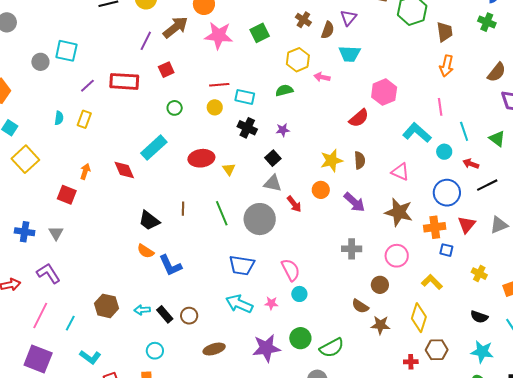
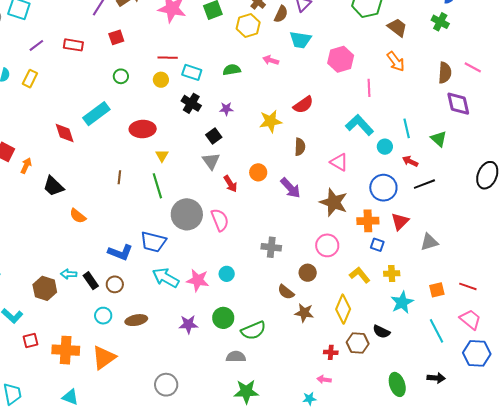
brown trapezoid: (445, 32) -> (397, 27), turned -50
yellow hexagon: (298, 60) -> (248, 26), moved
orange arrow: (447, 66) -> (396, 61), turned -55
brown semicircle: (497, 72) -> (445, 73), turned -40
red rectangle: (124, 81) -> (73, 45), size x0.7
pink hexagon: (384, 92) -> (341, 59), moved
pink line: (440, 107) -> (369, 88), moved
yellow star: (332, 161) -> (271, 121), moved
yellow triangle: (229, 169) -> (162, 156), moved
orange arrow: (85, 171) -> (26, 166), moved
gray triangle: (273, 183) -> (211, 161), turned 36
gray circle: (260, 219) -> (187, 214), moved
black trapezoid: (149, 221) -> (53, 186), moved
gray triangle: (499, 225) -> (429, 242), moved
gray cross: (352, 249) -> (271, 247), moved
blue L-shape: (170, 265) -> (120, 252), moved, turned -50
blue trapezoid: (242, 265) -> (153, 242), moved
pink semicircle: (291, 270) -> (220, 220), moved
yellow cross: (479, 274) -> (392, 274), moved, turned -35
pink star: (271, 303) -> (198, 280), size x1.6
brown hexagon: (107, 306) -> (45, 288), moved
black semicircle: (479, 317) -> (381, 332), moved
purple star: (266, 348) -> (188, 324), size x0.7
cyan circle: (155, 351) -> (103, 316), moved
cyan star: (482, 352) -> (402, 302), moved, turned 30

